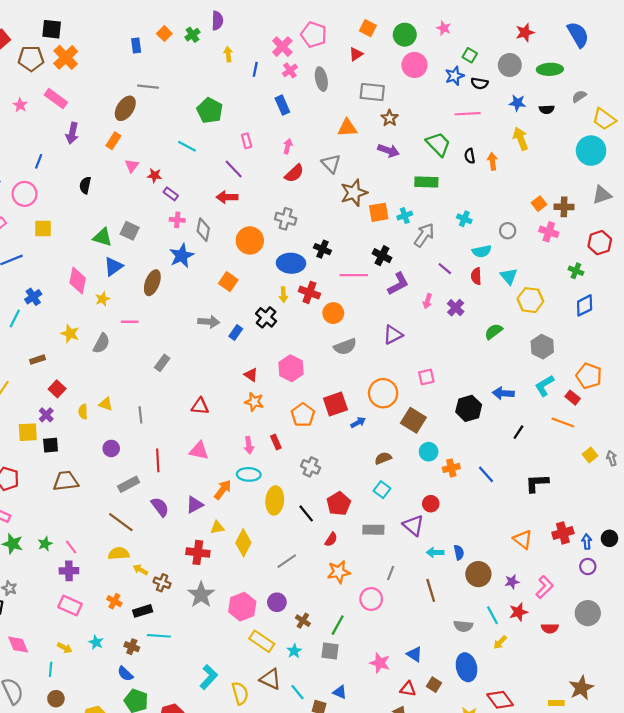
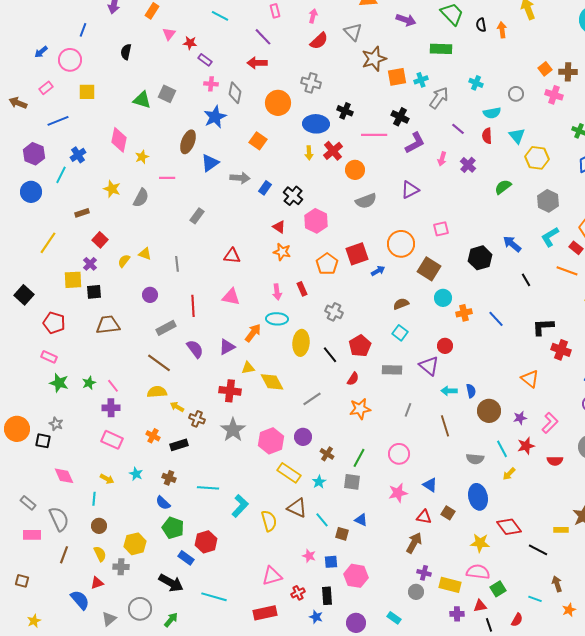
blue triangle: (113, 266) -> (210, 163), moved
red cross: (309, 292) -> (333, 151), turned 30
black cross: (266, 317) -> (293, 196), moved
blue arrow: (503, 393) -> (512, 244), turned 36
yellow semicircle: (83, 412) -> (124, 261), turned 40
black line: (518, 432) -> (526, 280), turned -64
red cross: (563, 533) -> (561, 350), moved, turned 36
yellow diamond: (243, 543) -> (272, 382), turned -55
pink circle: (371, 599) -> (399, 454), moved
cyan line: (159, 636) -> (208, 488), moved
pink star: (380, 663) -> (398, 493), turned -30

